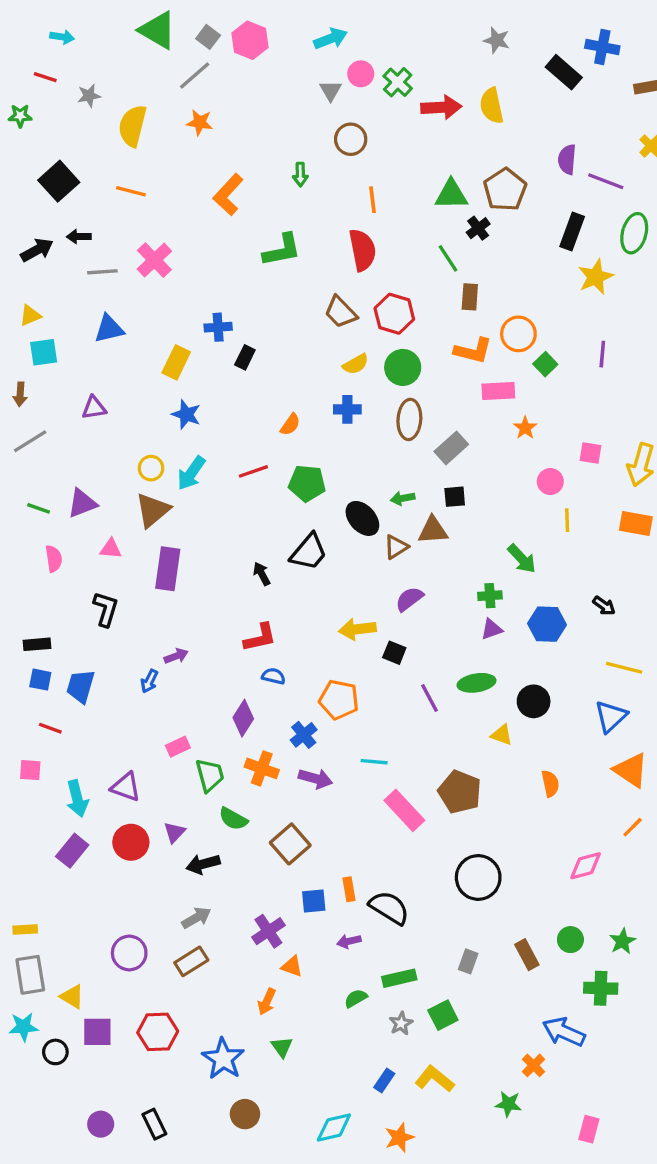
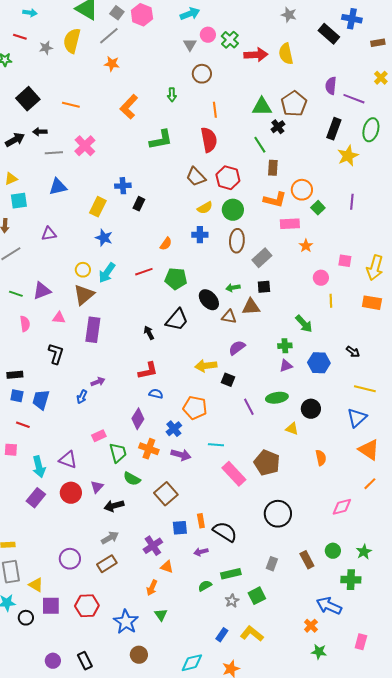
yellow semicircle: (133, 126) -> (72, 41), moved
brown triangle: (396, 547) -> (229, 317), turned 42
green star: (508, 1104) -> (319, 652), moved
pink rectangle: (589, 1129) -> (361, 642), moved

